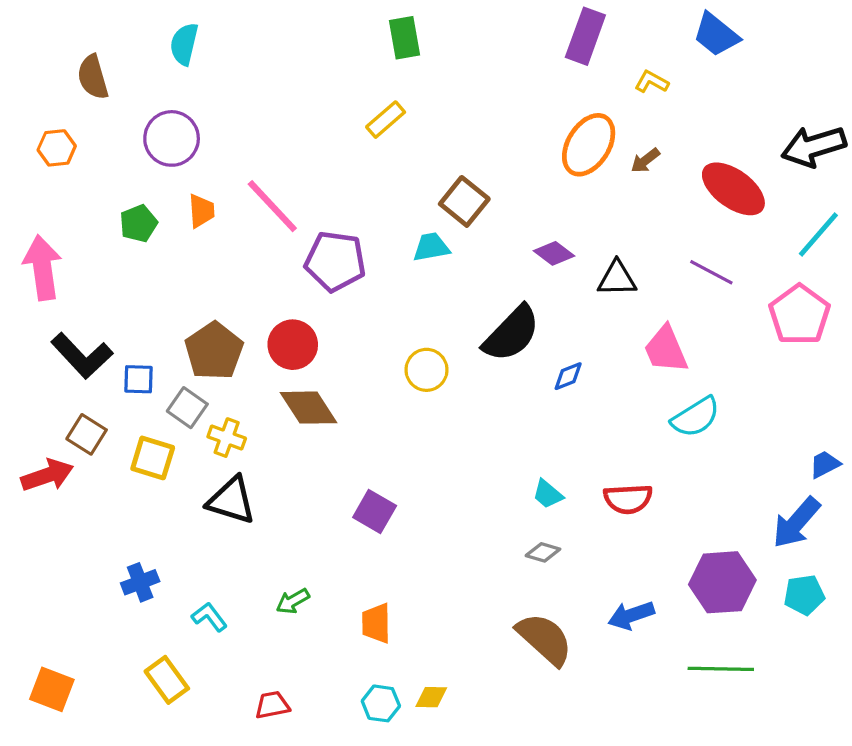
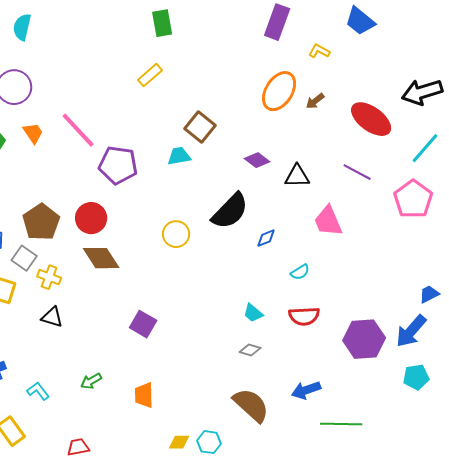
orange trapezoid: (201, 211) -> (33, 133), turned -30
cyan semicircle: (696, 417) -> (300, 272), moved, size x0.6
black triangle: (231, 500) -> (52, 317), size x0.7
purple hexagon: (722, 582) -> (364, 339), moved
green line: (721, 669) -> (341, 424), moved
cyan hexagon: (381, 703) -> (209, 442), moved

